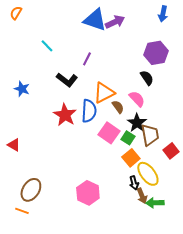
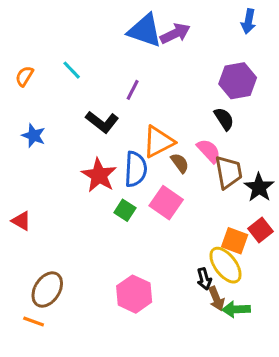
orange semicircle: (16, 13) -> (24, 76), moved
black star: (137, 123) -> (259, 187), moved
brown trapezoid: (150, 135) -> (229, 172), moved
green square: (128, 138) -> (125, 210), moved
orange square: (131, 158) -> (235, 241), moved, turned -30

